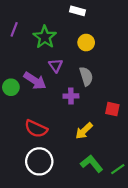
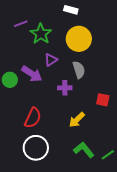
purple line: (14, 29) -> (21, 24), moved, turned 48
yellow circle: (86, 43) -> (79, 39), size x1.6
purple triangle: (56, 65) -> (51, 60), turned 32
red semicircle: (36, 129) -> (33, 118), turned -90

